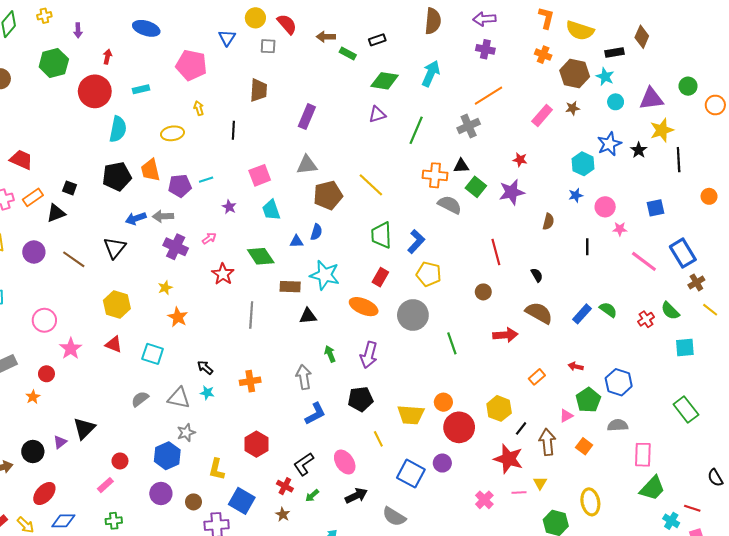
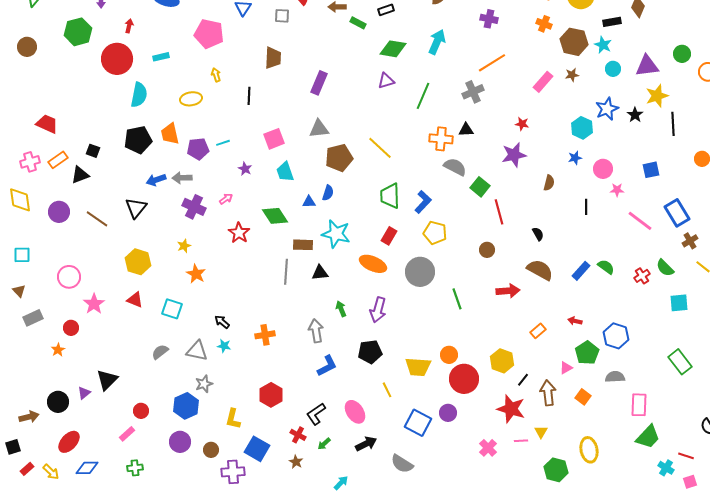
green square: (476, 187) -> (480, 187), moved
gray line: (251, 315) -> (286, 272), moved

